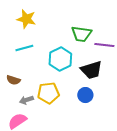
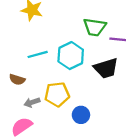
cyan line: (24, 48) -> (38, 54), moved
blue circle: (85, 95) -> (81, 115), moved

